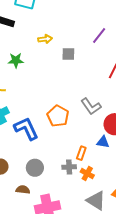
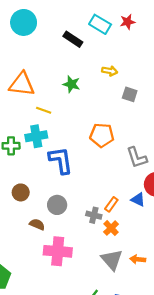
orange pentagon: (58, 116) -> (102, 135), moved, turned 30

